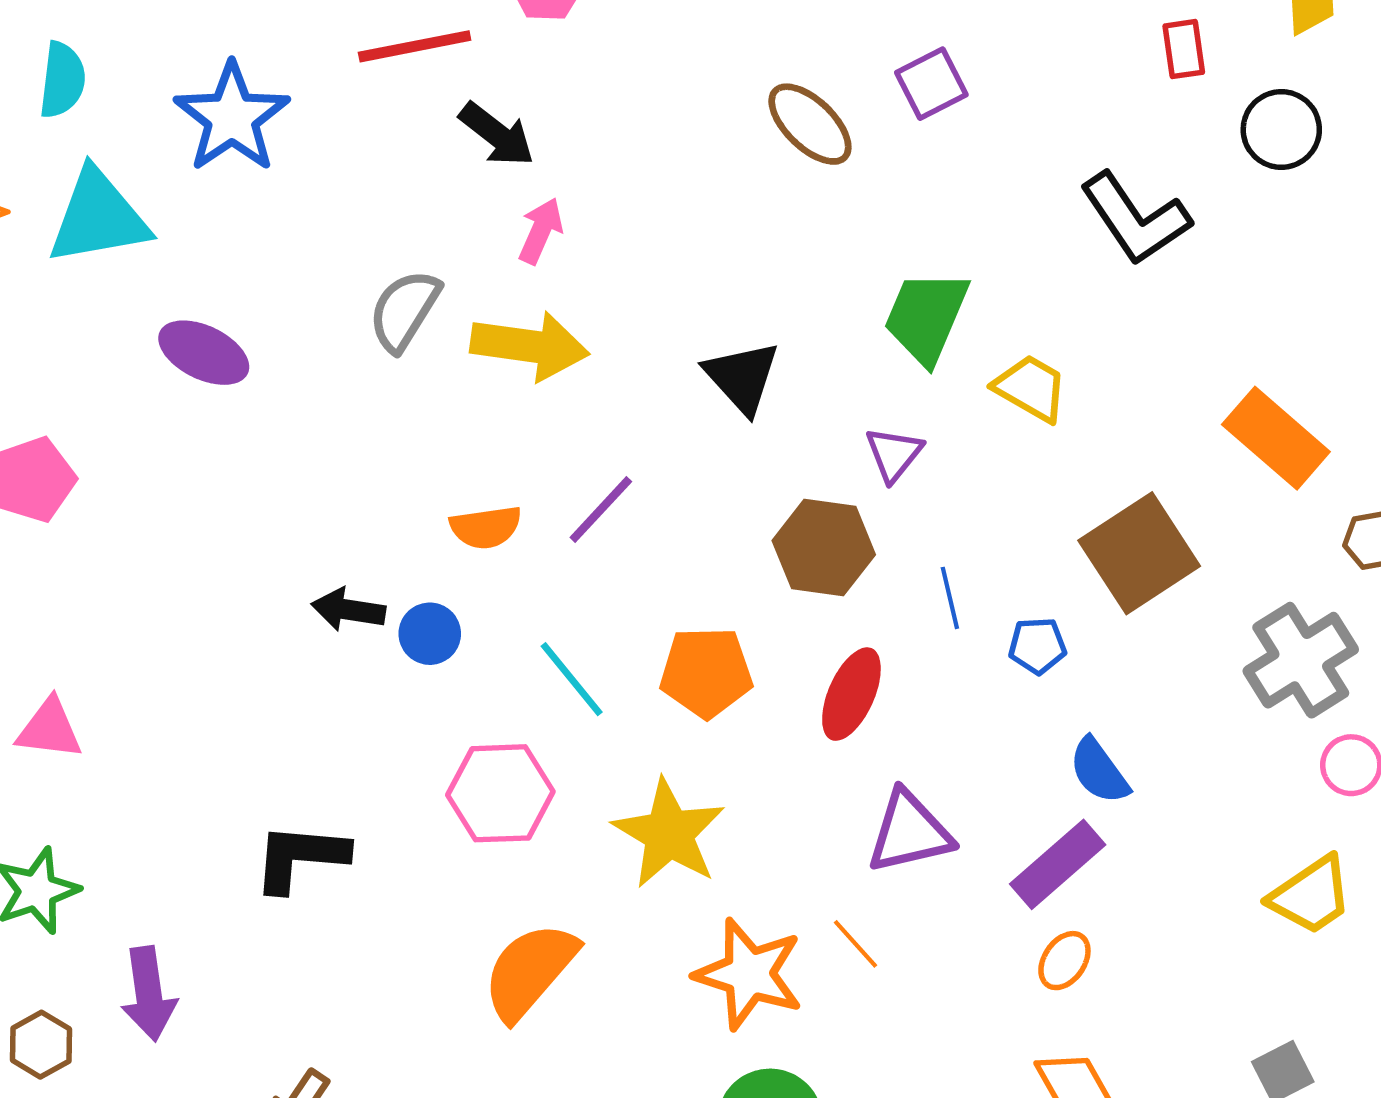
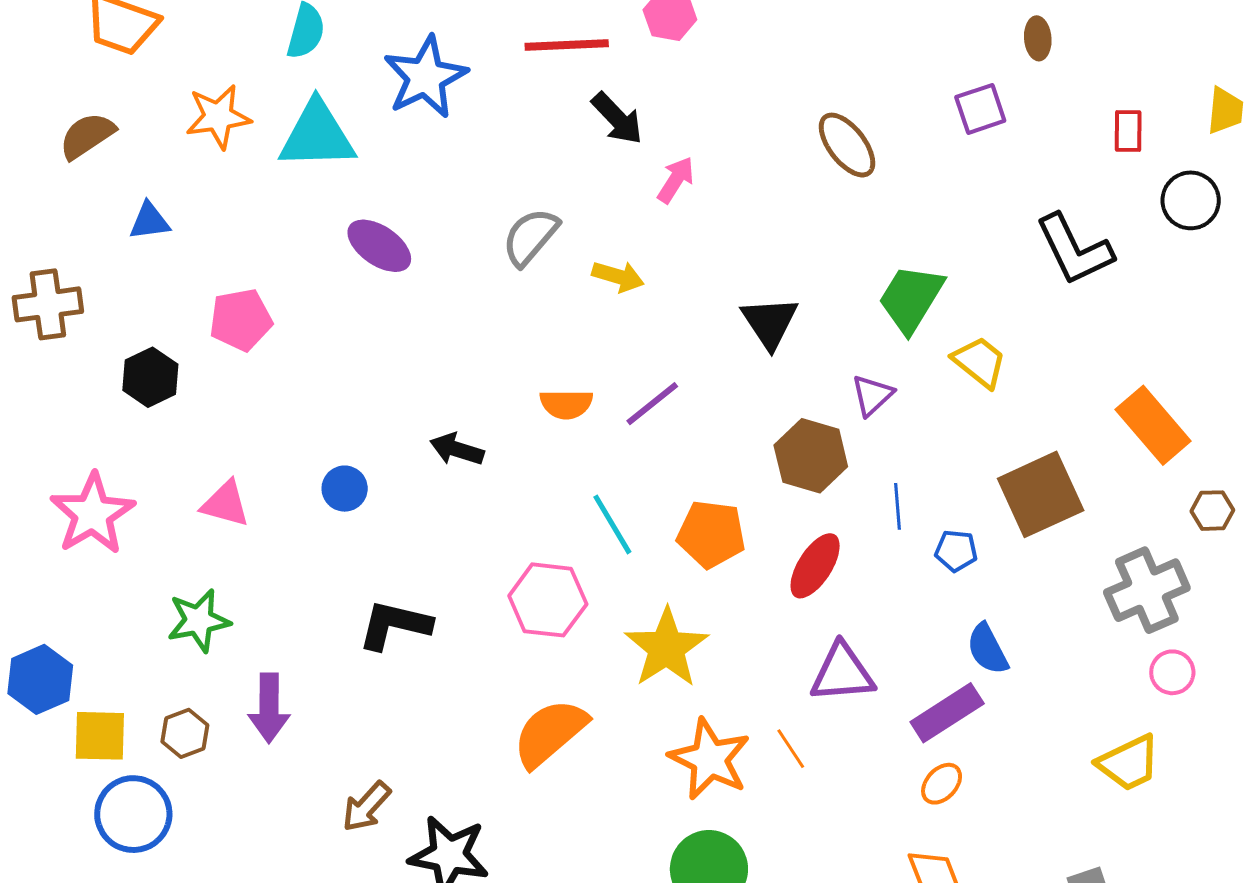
purple square: (931, 84) -> (980, 109), moved
pink arrow: (541, 231) -> (676, 180), moved
yellow arrow: (530, 346) -> (618, 276), size x0.6
blue circle: (430, 634) -> (345, 489), moved

